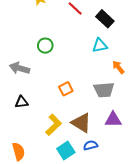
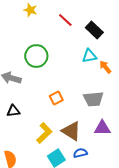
green circle: (45, 46) -> (36, 56), size x1.5
orange arrow: (118, 67) -> (105, 67), moved

